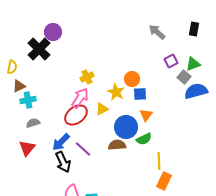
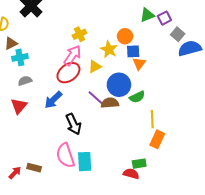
green triangle: (193, 64) -> (147, 15), moved
orange triangle: (146, 115) -> (139, 64), moved
purple line: (83, 149) -> (96, 98), moved
black arrow: (63, 162) -> (73, 124), moved

